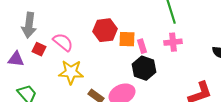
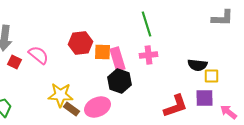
pink rectangle: (142, 46) -> (118, 59), size x1.6
yellow star: (71, 72) -> (60, 95), moved

